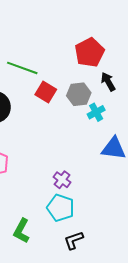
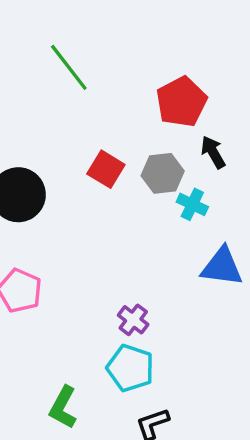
green line: (22, 68) -> (69, 67), moved, turned 32
cyan cross: (96, 112) -> (192, 204), turned -36

